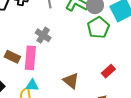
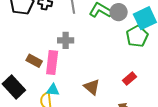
green pentagon: (98, 28) -> (137, 36), moved
gray cross: (43, 35) -> (66, 40), turned -35

